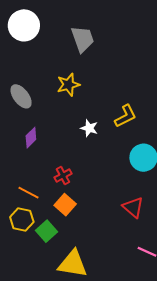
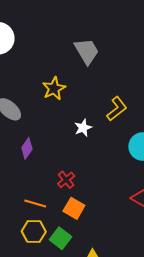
gray trapezoid: (83, 39) -> (87, 51), moved
white star: (89, 128) -> (83, 128), turned -30

